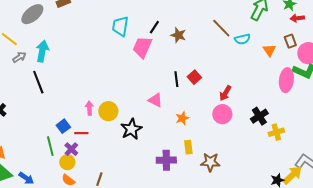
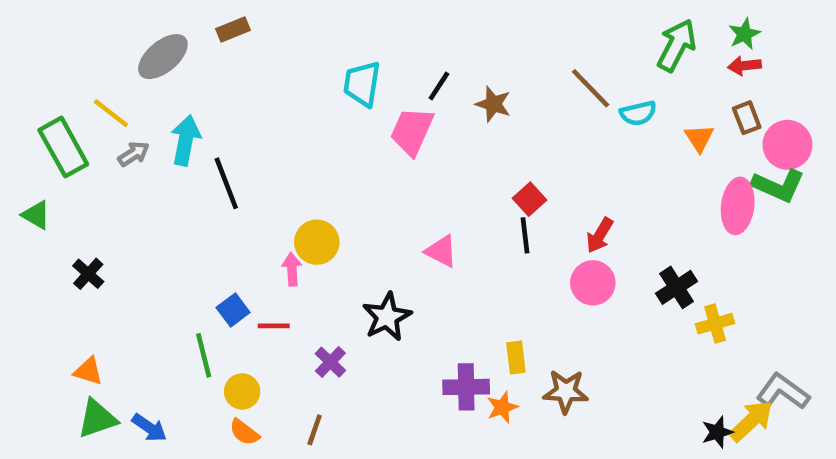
red arrow: (297, 18) -> (744, 66), moved
black line: (176, 79) -> (525, 235), moved
black line: (38, 82) -> (226, 183), moved
yellow circle: (108, 111) -> (317, 242), moved
orange star: (182, 118) -> (502, 407), moved
purple cross: (71, 149) -> (330, 362), moved

